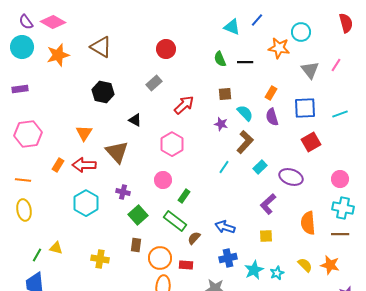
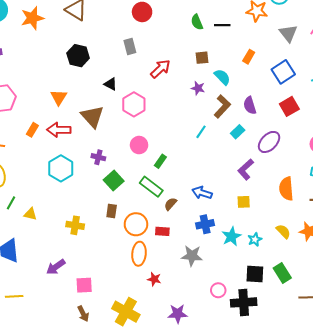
gray rectangle: (154, 83) -> (130, 47), turned -63
blue square: (305, 108) -> (283, 72), turned -30
purple semicircle: (272, 117) -> (250, 105), moved
pink hexagon: (172, 144) -> (134, 104), moved
purple ellipse: (291, 177) -> (269, 142), turned -65
green line: (37, 255) -> (11, 203), moved

